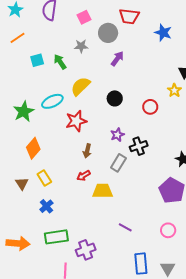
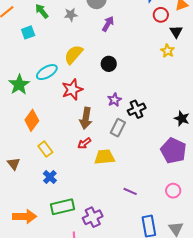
green arrow: (60, 62) -> (42, 11), moved
red circle: (150, 107) -> (161, 15), moved
brown arrow: (87, 151) -> (86, 118), size x1.5
brown triangle: (22, 184) -> (14, 164), moved

